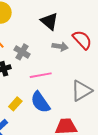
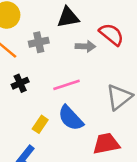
black triangle: (49, 21) -> (68, 17), turned -42
gray cross: (22, 52) -> (39, 42), moved, turned -35

